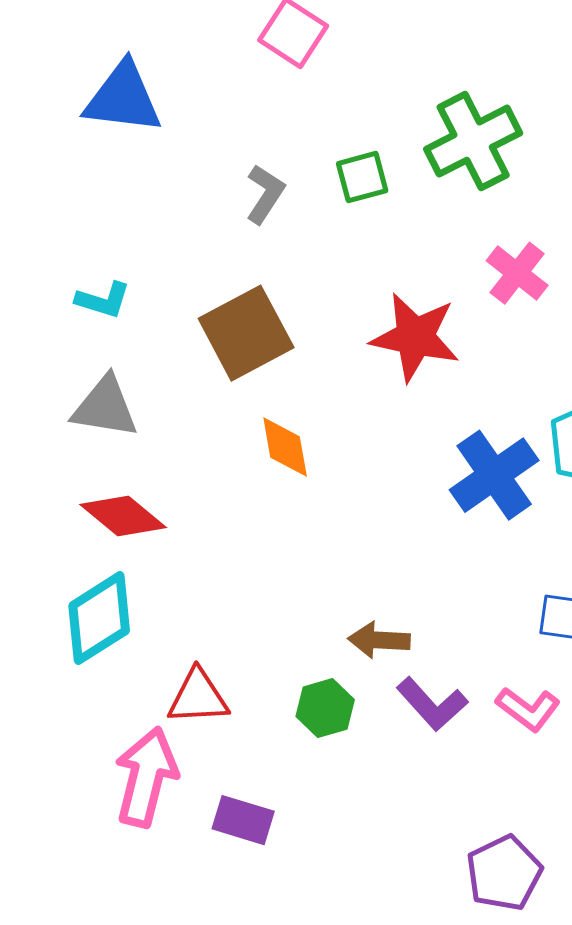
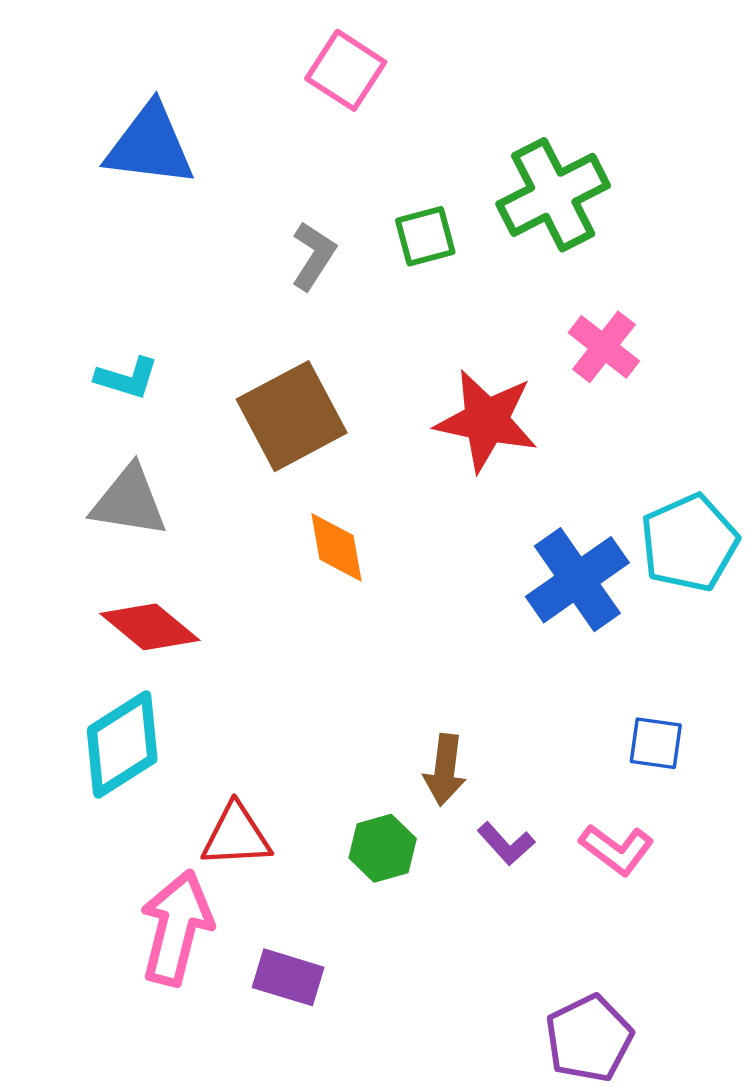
brown arrow: (379, 640) -> (445, 770), turned -86
purple L-shape: (432, 704) -> (506, 844), size x0.7

